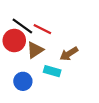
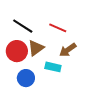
red line: (42, 29) -> (58, 28), moved
red circle: (14, 40) -> (17, 51), moved

